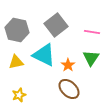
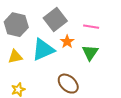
cyan triangle: (44, 55) -> (43, 50), turned -50
orange star: (68, 65) -> (67, 42), moved

